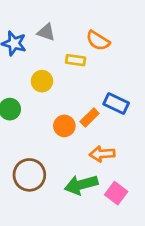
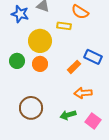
yellow circle: (42, 81) -> (40, 41), size x1.5
orange circle: (64, 126) -> (40, 64), moved
green arrow: (81, 185) -> (68, 115), size x0.7

